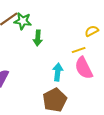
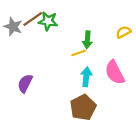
green arrow: (38, 38) -> (87, 40), moved
yellow line: (79, 50) -> (79, 53), moved

